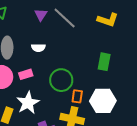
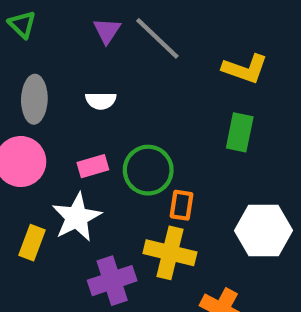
yellow L-shape: (108, 20) -> (245, 69), moved
pink rectangle: (26, 74) -> (93, 166), moved
white hexagon: (103, 101) -> (264, 230), moved

